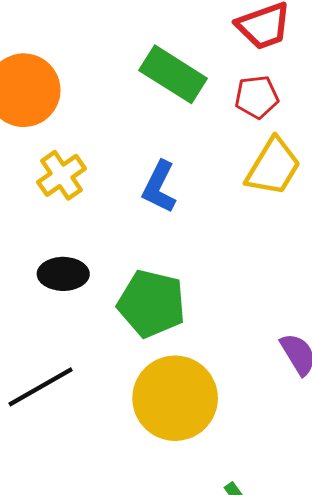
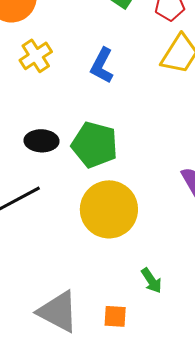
black ellipse: (63, 274) -> (42, 141), moved

